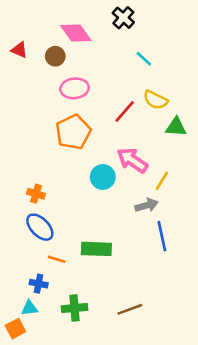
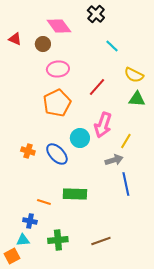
yellow semicircle: (155, 100) -> (134, 75), moved
pink arrow: (132, 160) -> (103, 125), turned -105
blue ellipse: (40, 227) -> (57, 154), moved

